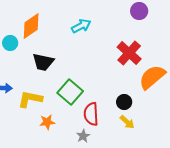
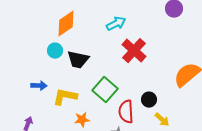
cyan circle: (10, 43) -> (55, 51), moved
red cross: (129, 53) -> (134, 51), moved
black circle: (124, 102) -> (149, 100), moved

